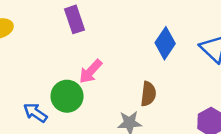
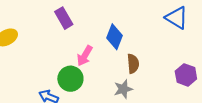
blue diamond: (165, 43) -> (115, 37), moved

